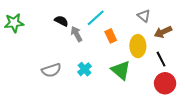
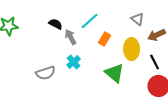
orange rectangle: (111, 36) -> (105, 39), turned 56
cyan cross: (85, 69) -> (74, 62), moved

